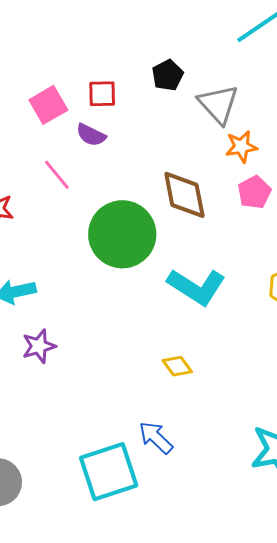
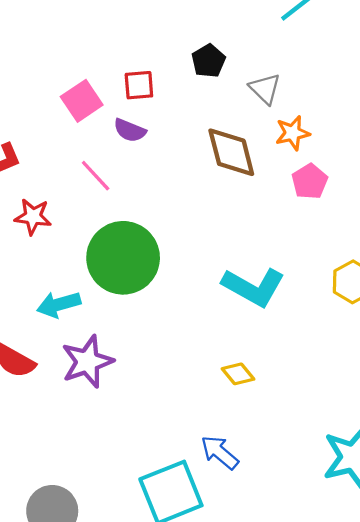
gray triangle: (218, 104) -> (265, 89), size x0.7
brown diamond: (184, 195) -> (231, 152), moved
green circle: (122, 234) -> (123, 258), moved
purple star: (39, 346) -> (87, 362), size x1.4

